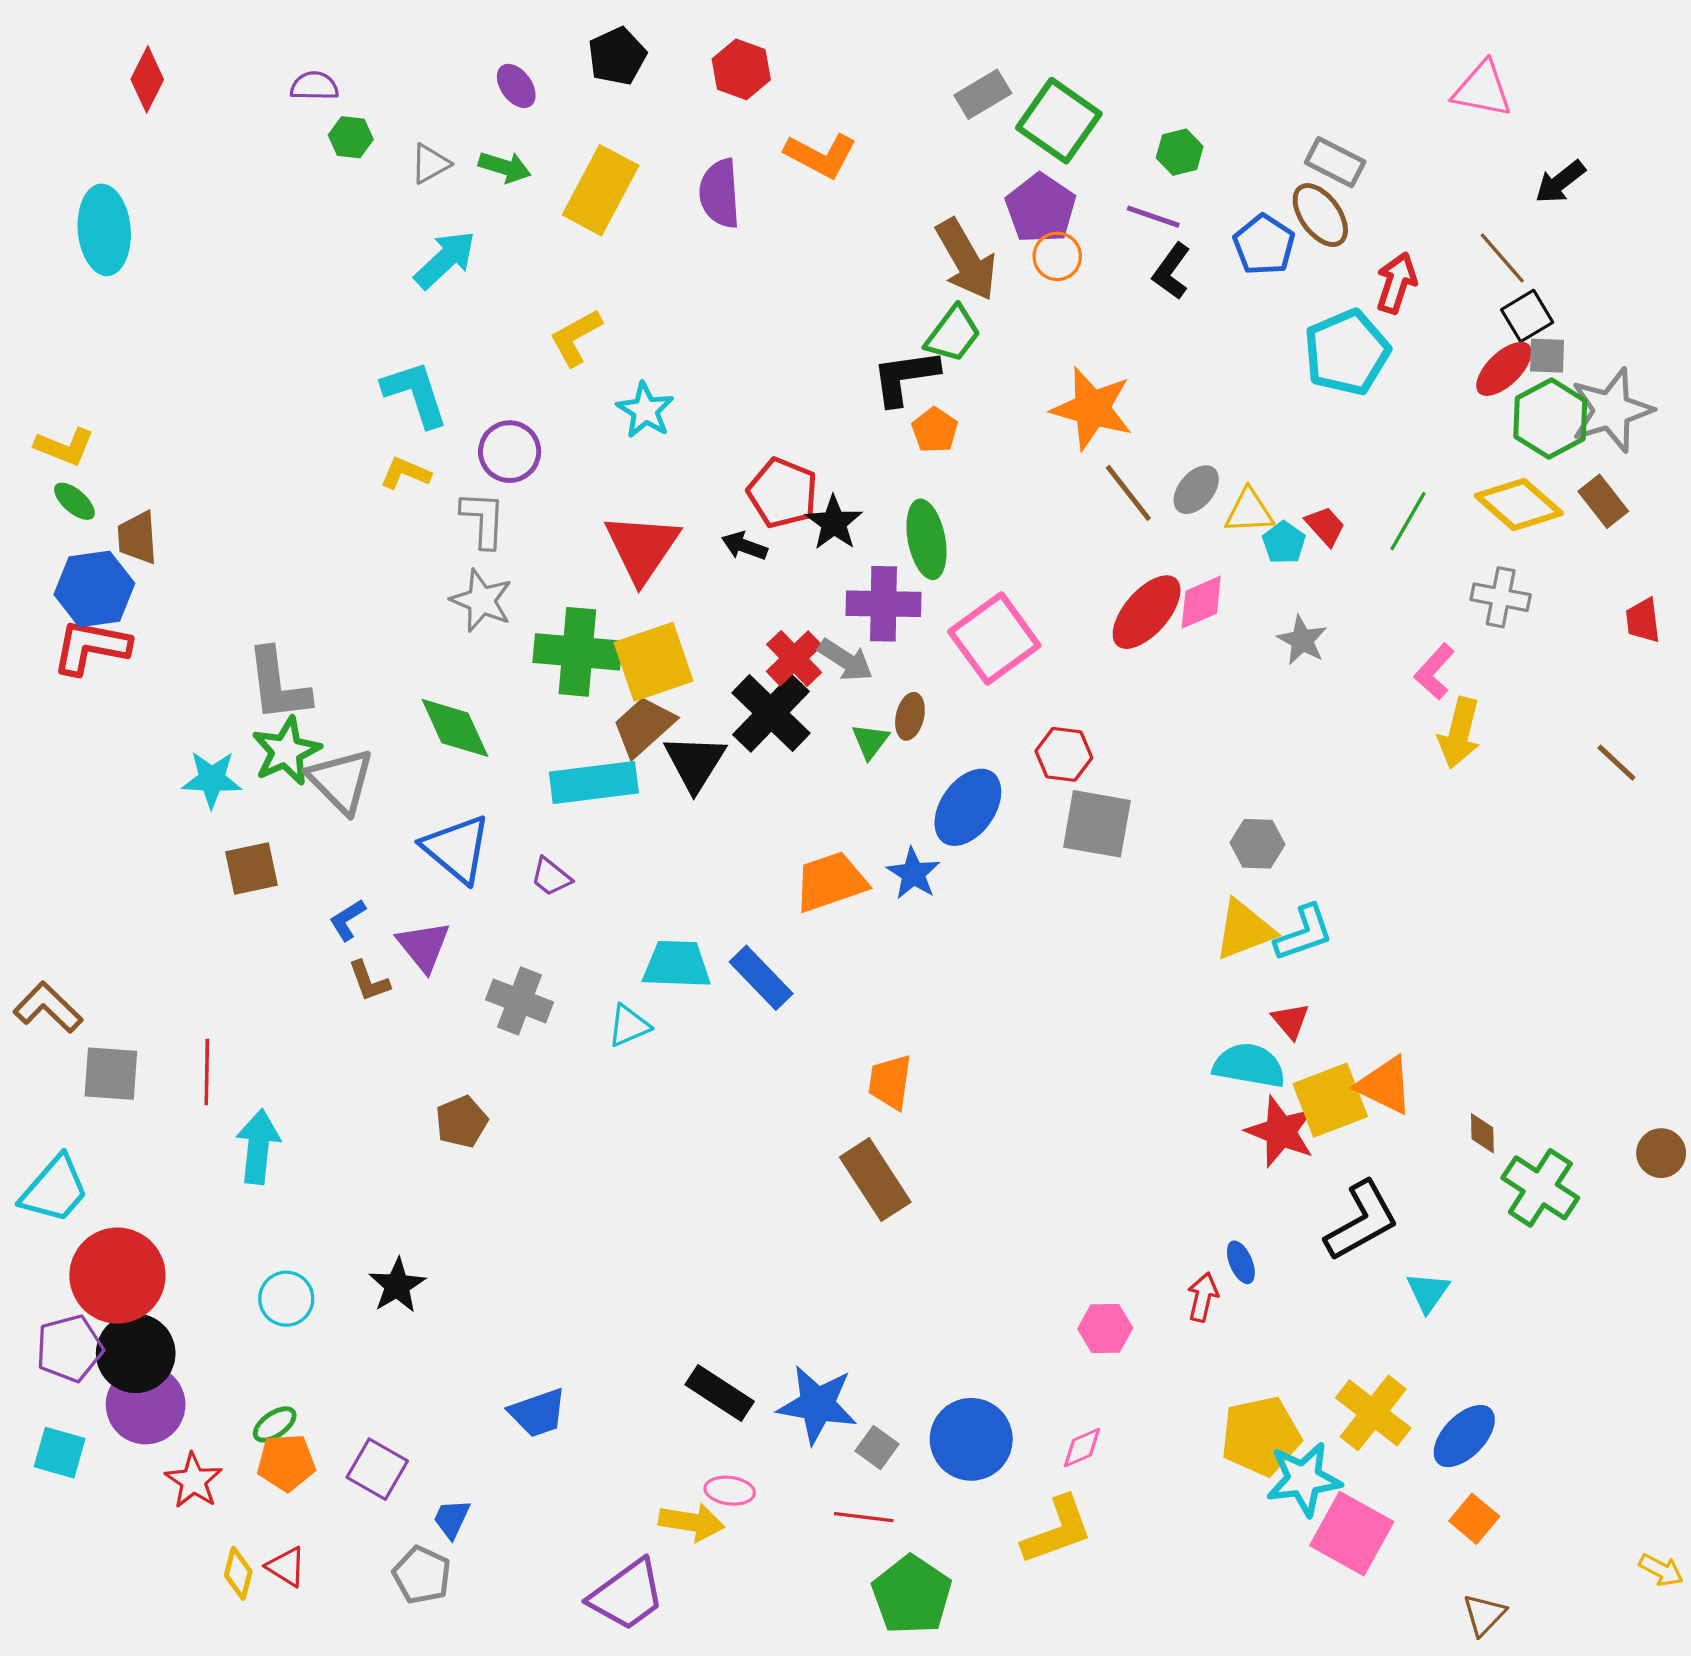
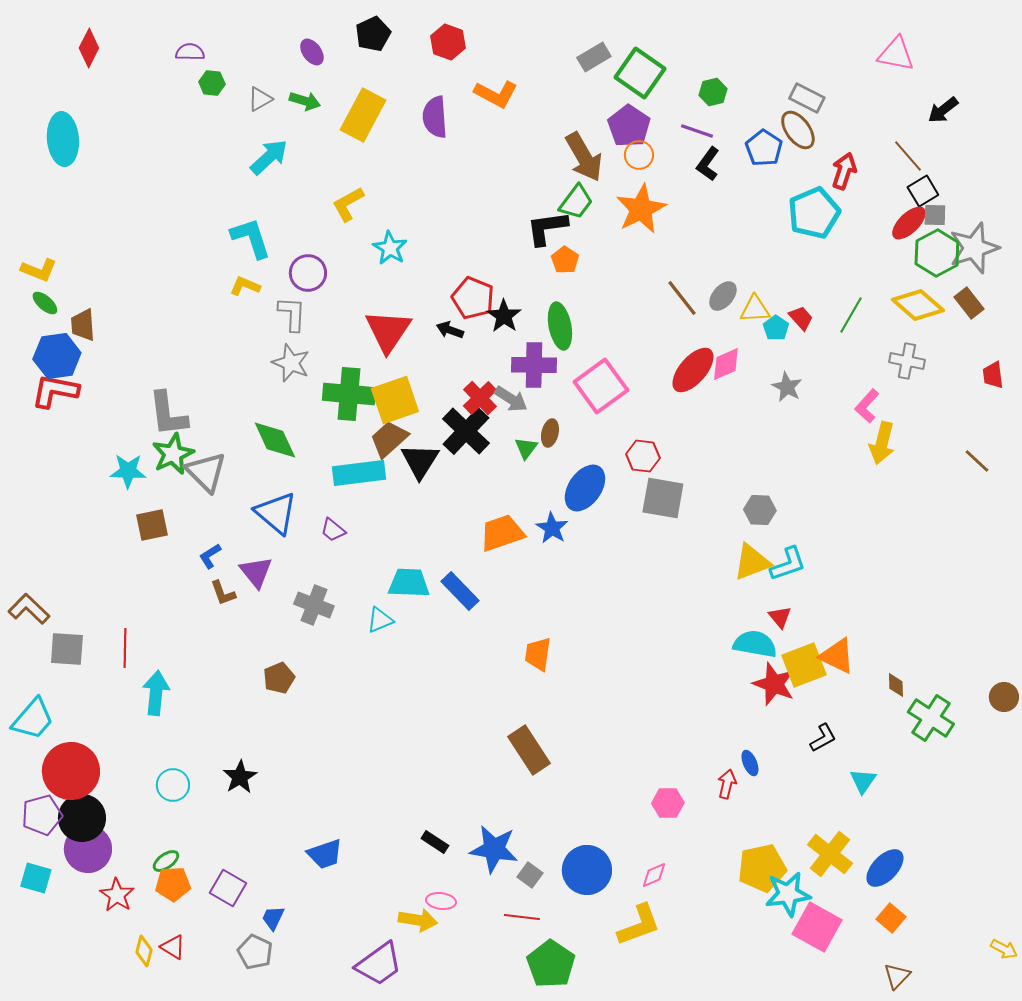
orange star: (1092, 409) -> (641, 209), moved, turned 30
brown rectangle: (875, 1180) -> (529, 750), moved
black L-shape: (1362, 1221) -> (823, 738), size x0.6
black rectangle: (720, 1393) -> (435, 842), size x0.7

